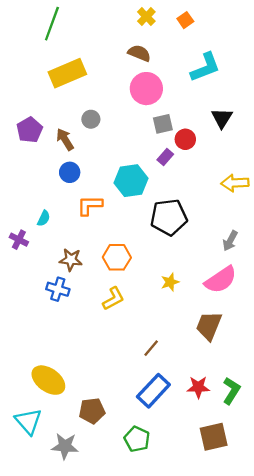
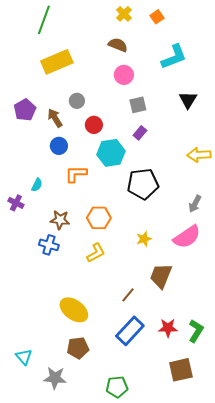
pink circle: (146, 89) -> (124, 75), size x0.7
red circle: (185, 139) -> (94, 125), moved
brown trapezoid: (209, 326) -> (161, 276), moved
yellow ellipse: (48, 380) -> (74, 310), moved
cyan triangle: (28, 421) -> (24, 357), size x0.7
green pentagon: (137, 439) -> (117, 387), moved, turned -30

